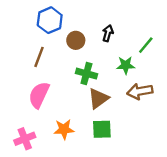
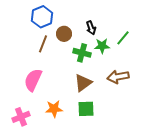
black arrow: (108, 33) -> (91, 28), turned 144
brown line: (39, 57) -> (43, 44), moved
green star: (126, 65) -> (102, 46), moved
green cross: (86, 74) -> (82, 53), moved

